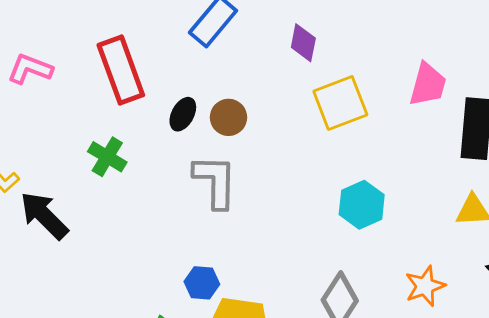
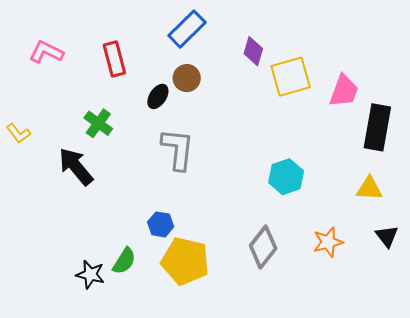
red rectangle: (121, 70) -> (114, 59), size x0.7
yellow square: (340, 103) -> (291, 77), moved
brown circle: (228, 117) -> (187, 78), moved
black arrow: (44, 215) -> (76, 167), moved

